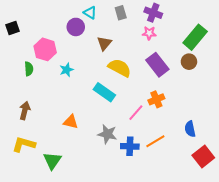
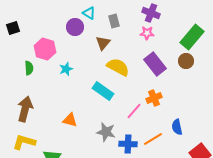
gray rectangle: (121, 13) -> (114, 21), moved
brown arrow: (25, 111) -> (25, 109), size x1.4
blue semicircle: (190, 129) -> (177, 127), moved

